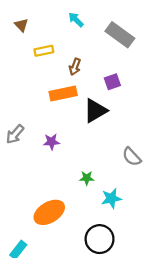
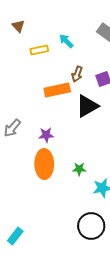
cyan arrow: (76, 20) -> (66, 41), moved
brown arrow: (75, 67) -> (77, 74), moved
orange ellipse: (49, 212) -> (44, 164), moved, turned -60

